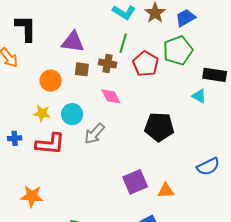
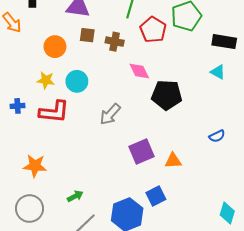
brown cross: (108, 63) -> (115, 42), moved
pink diamond: (111, 96) -> (139, 71), moved
cyan triangle: (199, 96) -> (218, 72), moved
gray arrow: (95, 134) -> (110, 114), moved
blue semicircle: (208, 167) -> (217, 136), size x0.7

